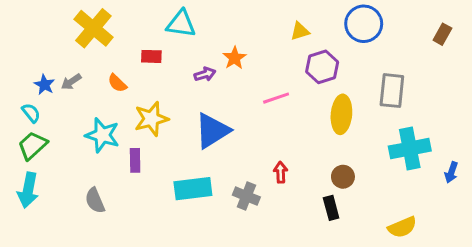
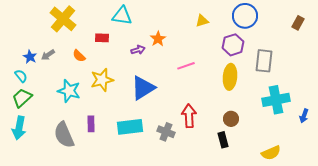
purple hexagon: (322, 67) -> (233, 45), moved
purple rectangle: (135, 160) -> (91, 124), moved
red arrow: (281, 172) -> (189, 116), size x1.6
gray semicircle: (95, 200) -> (64, 135), size x1.5

